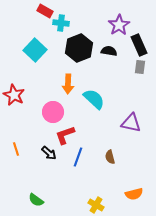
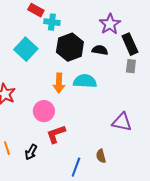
cyan semicircle: (94, 99) -> (85, 81), moved, turned -40
black arrow: (49, 153) -> (31, 152), moved, turned 77
blue line: (78, 157) -> (76, 167), moved

